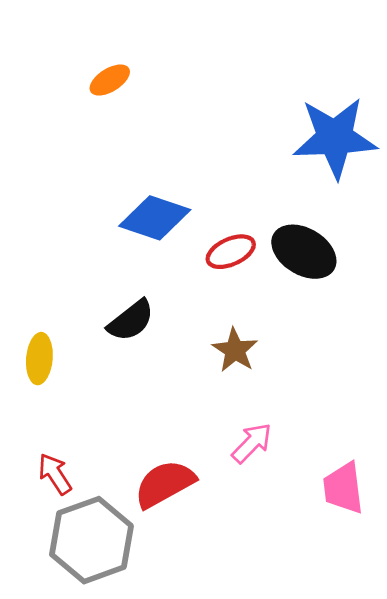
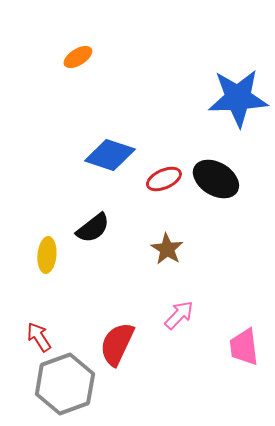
yellow ellipse: (39, 359) -> (47, 255), moved
red semicircle: (165, 484) -> (117, 344), turned -36

